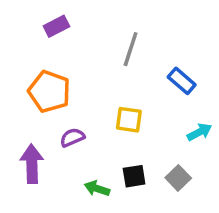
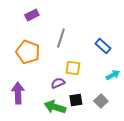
gray line: (131, 49) -> (61, 38), moved
purple semicircle: (72, 137) -> (58, 83), moved
green arrow: (97, 189) -> (55, 107), size x1.5

